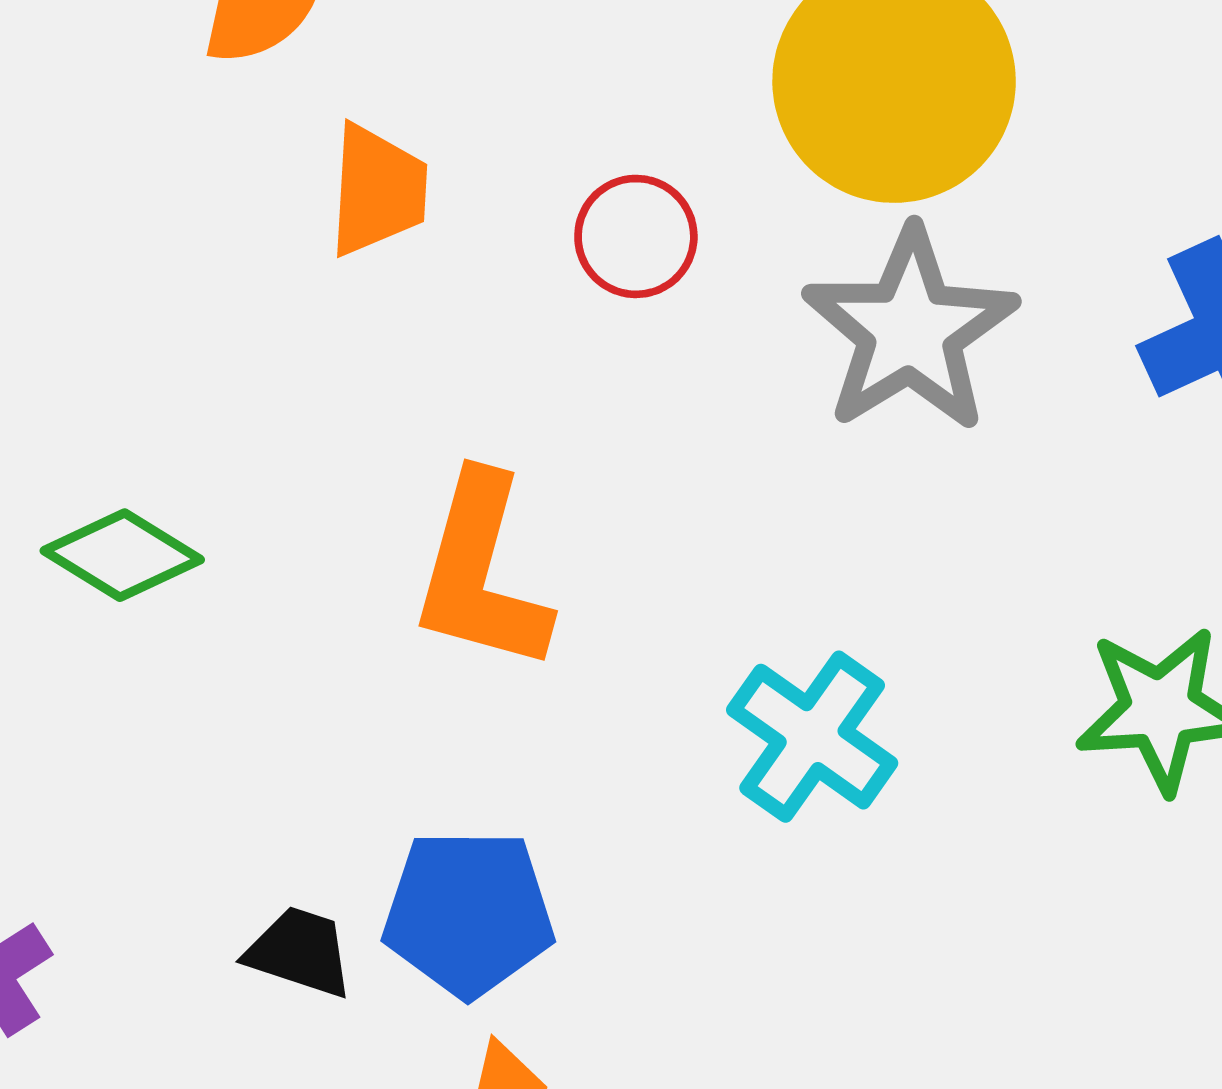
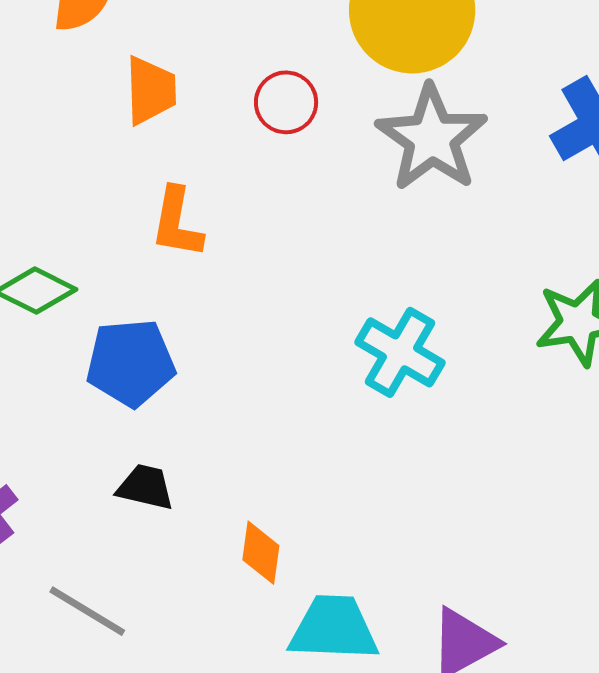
orange L-shape: (481, 573) -> (177, 223), moved, size x0.7
blue pentagon: (468, 913) -> (131, 363), moved

